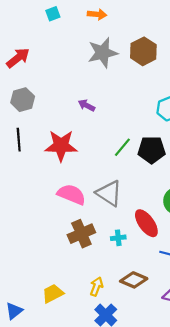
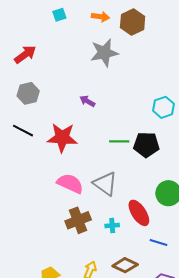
brown hexagon: (143, 51) -> (133, 22), moved
black line: (19, 140) -> (23, 131), turned -60
green line: (122, 147) -> (119, 141), turned 48

